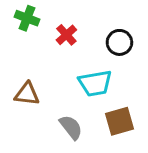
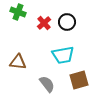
black circle: (119, 42) -> (67, 22), moved

